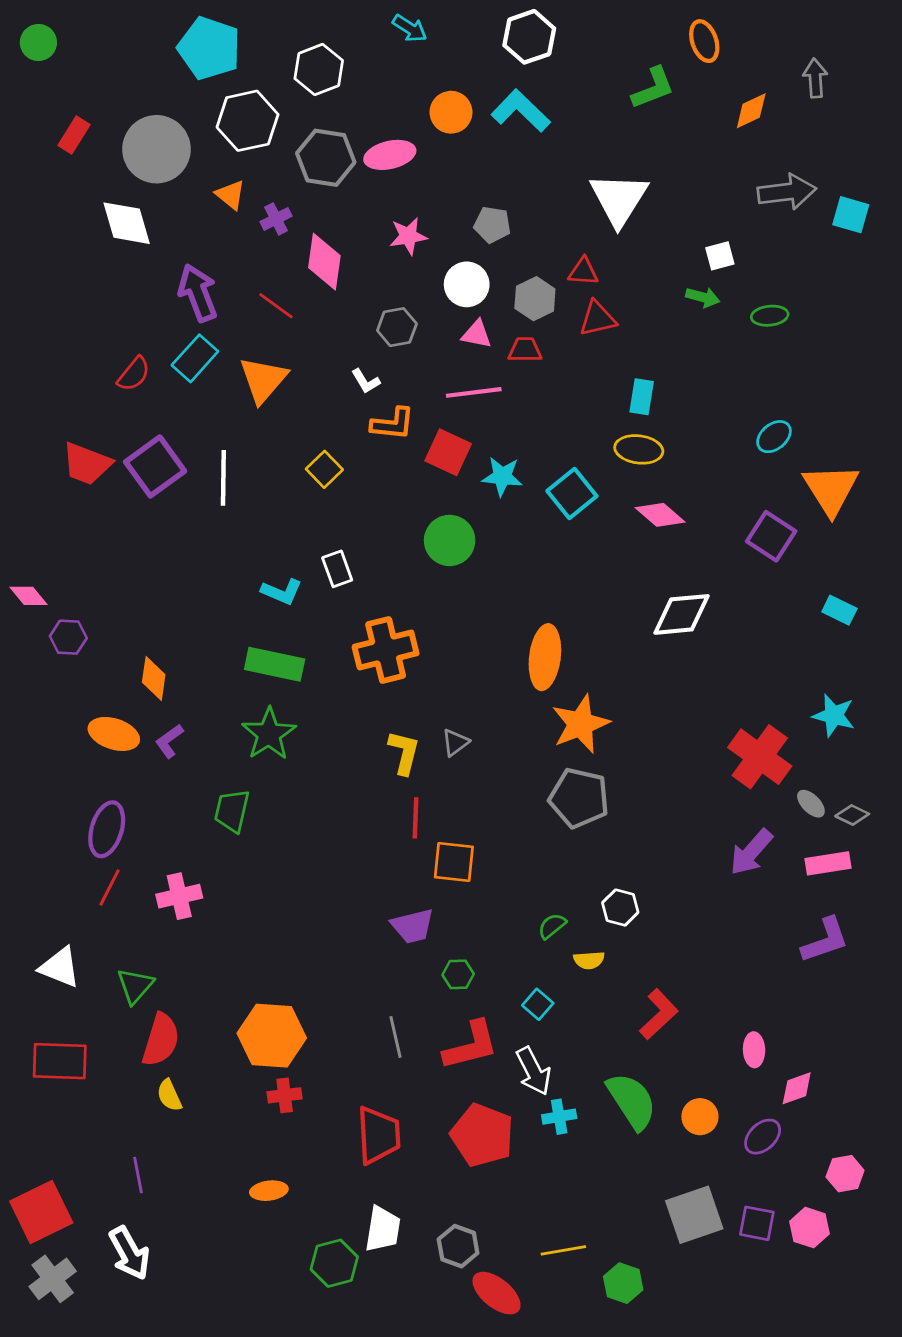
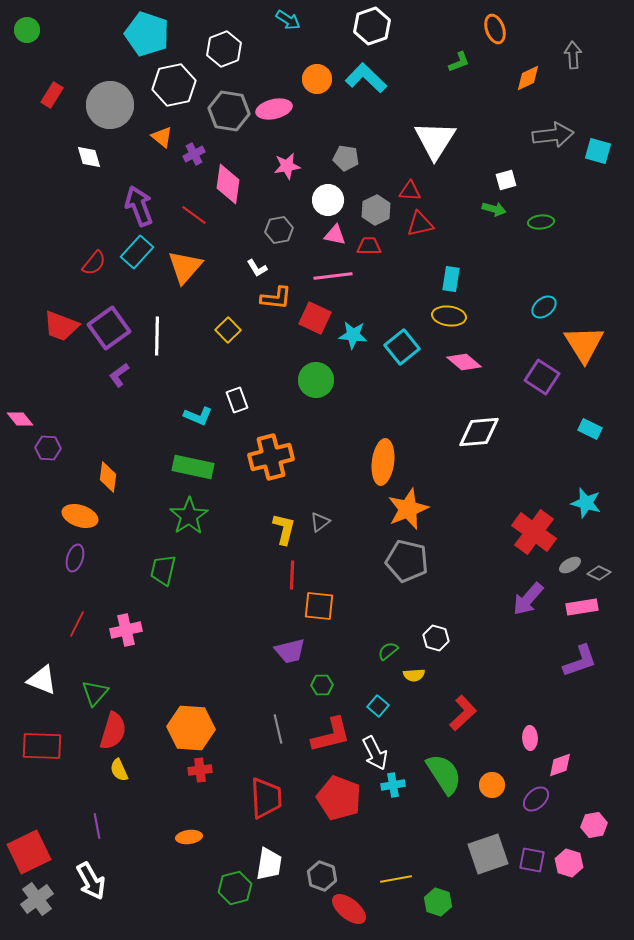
green L-shape: (653, 88) -> (459, 62), size x0.7
white diamond: (127, 223) -> (89, 157), size x0.7
purple L-shape: (169, 741) -> (119, 375), moved
gray ellipse: (811, 804) -> (570, 565), turned -75
purple ellipse: (107, 829) -> (75, 558), moved, size x0.7

